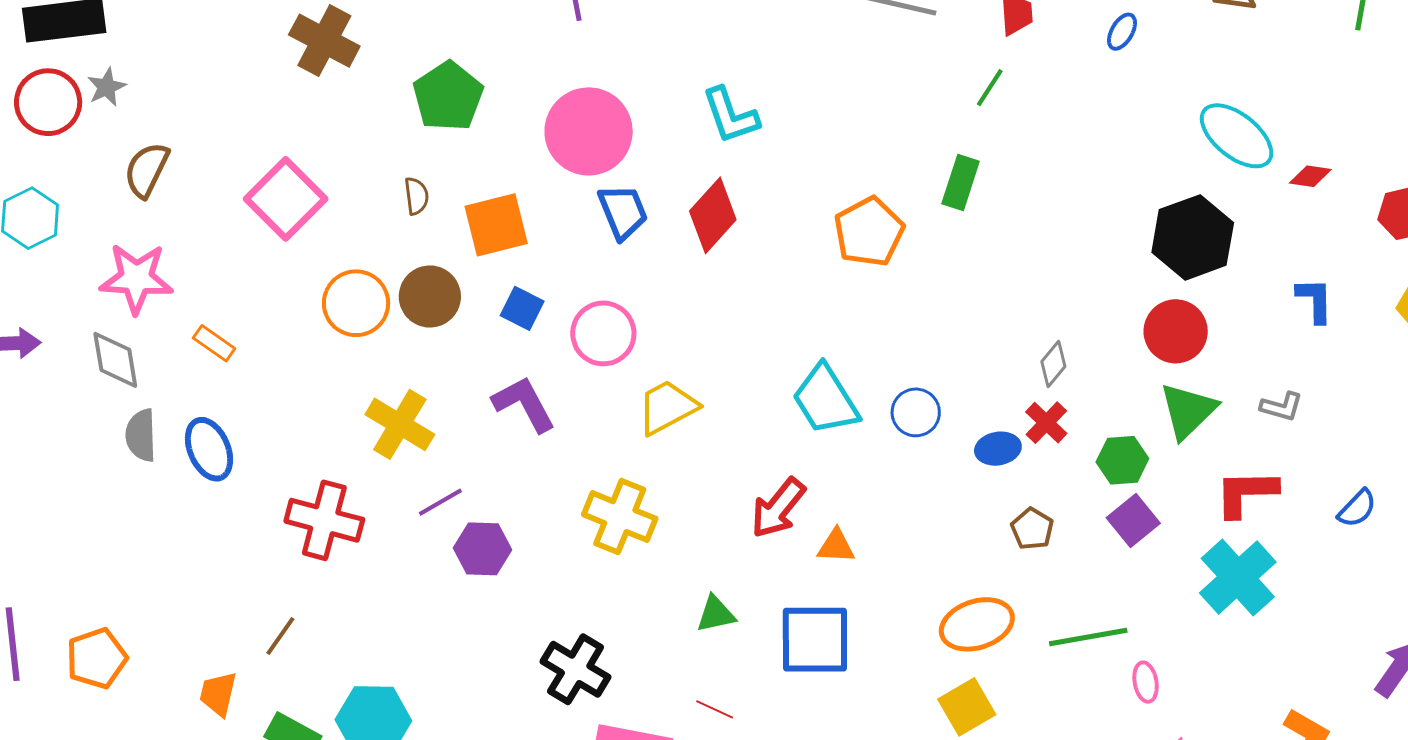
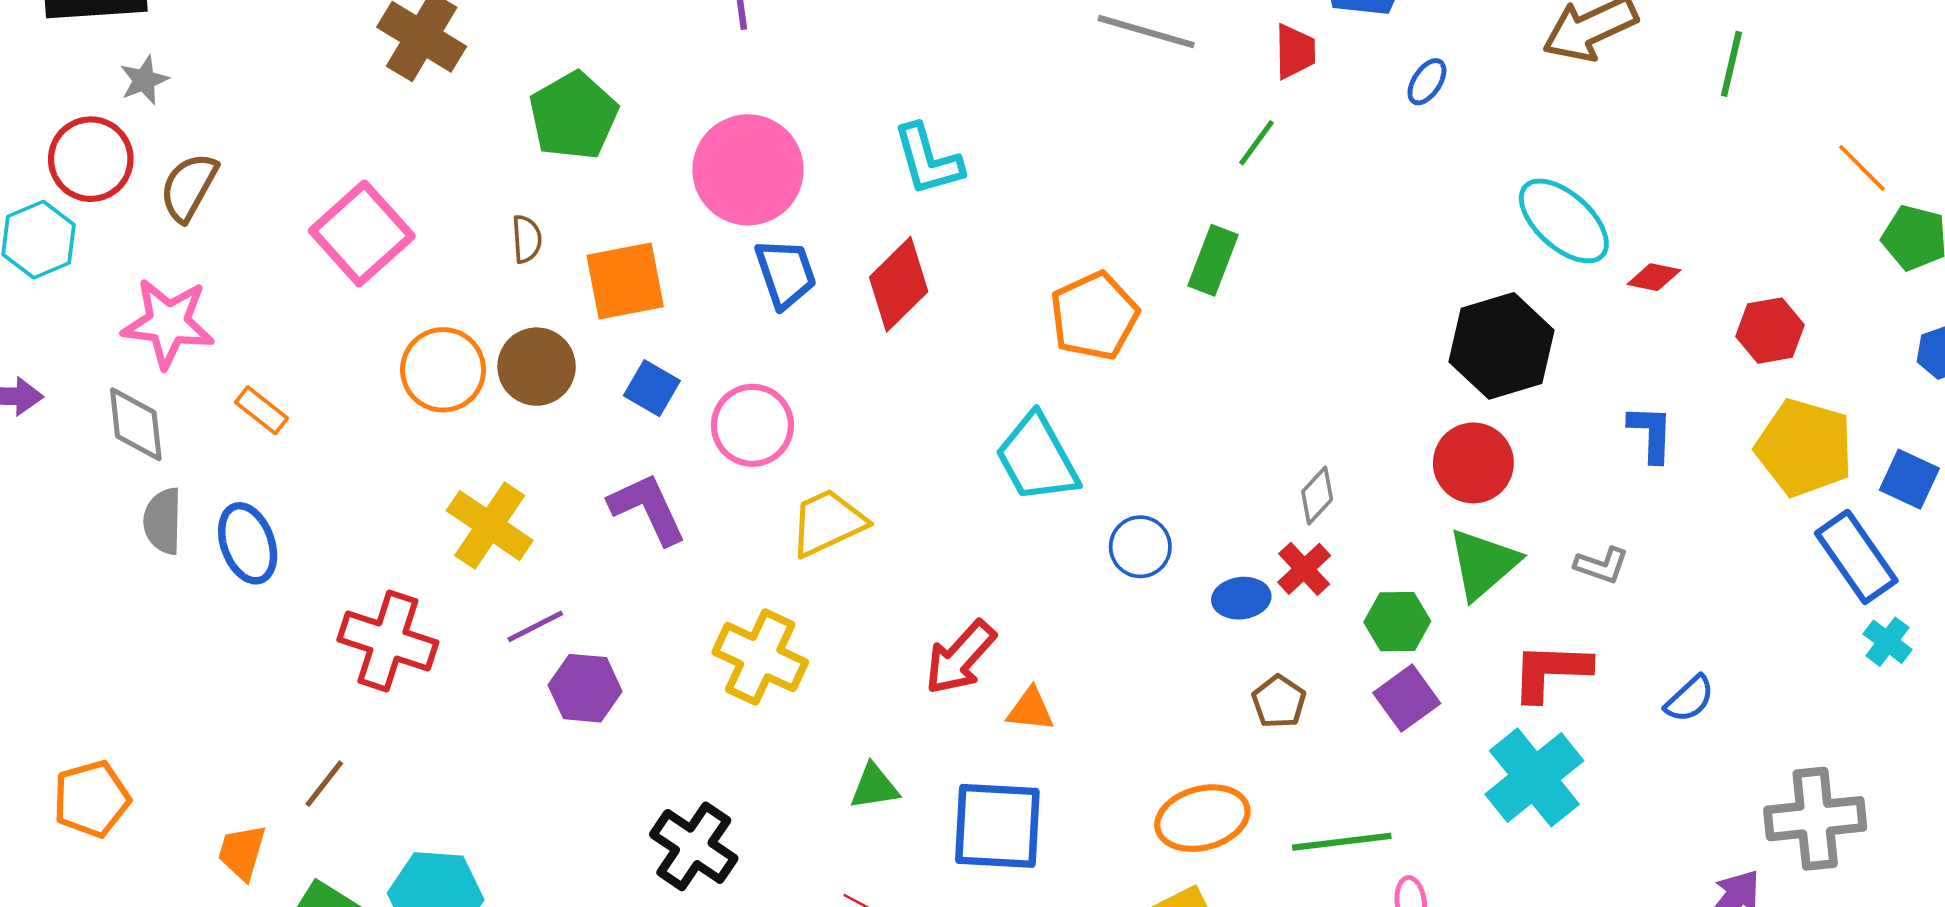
red circle: (48, 102) -> (91, 159), moved
cyan trapezoid: (825, 400) -> (1037, 458), moved

